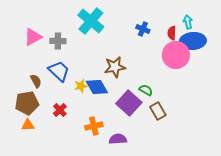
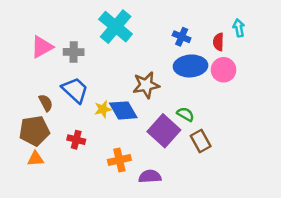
blue ellipse: (193, 41) -> (190, 66), moved
pink circle: (176, 55) -> (224, 70), size x0.7
red cross: (60, 110) -> (76, 140), turned -32

